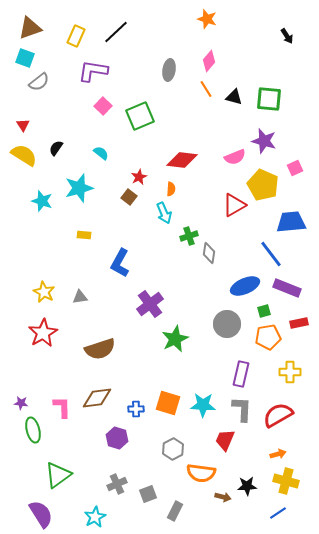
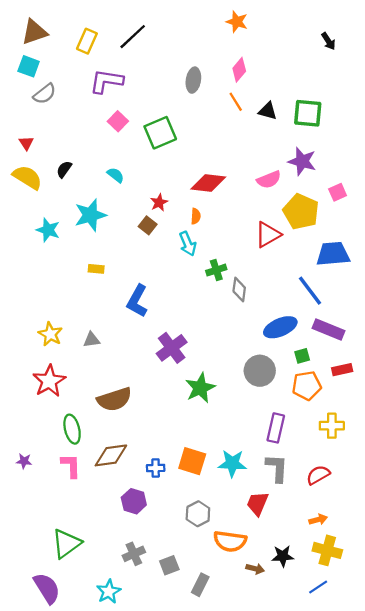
red semicircle: (278, 415) -> (318, 475), size x0.7
green ellipse: (33, 430) -> (72, 429), moved

